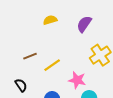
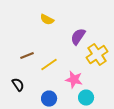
yellow semicircle: (50, 20) -> (47, 20), turned -136
purple semicircle: (84, 24) -> (78, 37), moved

